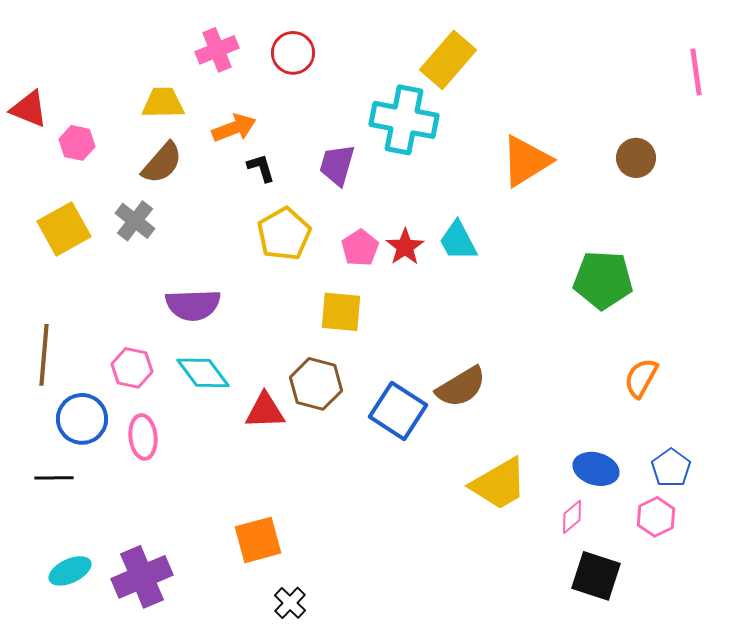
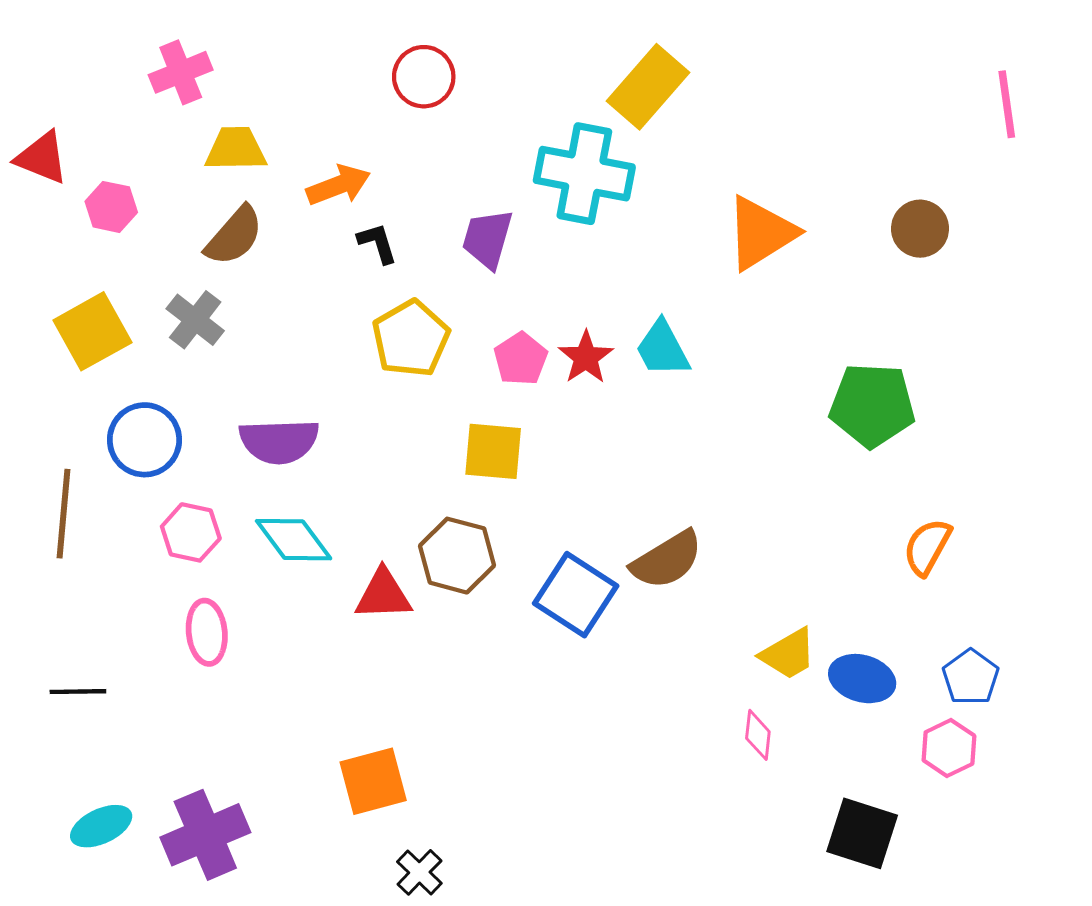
pink cross: (217, 50) -> (181, 72), moved
blue circle: (82, 419) -> (145, 440), moved
yellow trapezoid: (499, 484) -> (788, 654), moved, size x0.7
pink diamond: (572, 517) -> (758, 735), moved, turned -44

